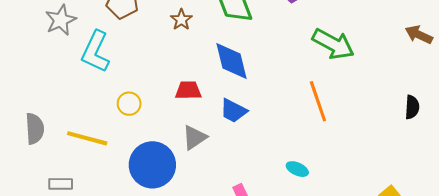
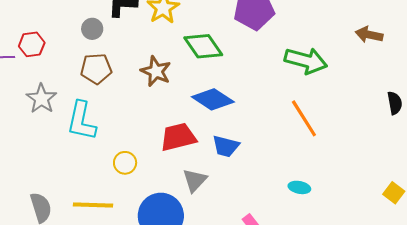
brown star: (181, 20) -> (156, 71), size x1.4
brown arrow: (419, 35) -> (369, 35), moved
blue diamond: (232, 61) -> (213, 99), turned -30
red trapezoid: (188, 90) -> (178, 137), size x1.4

